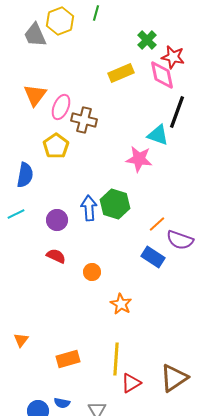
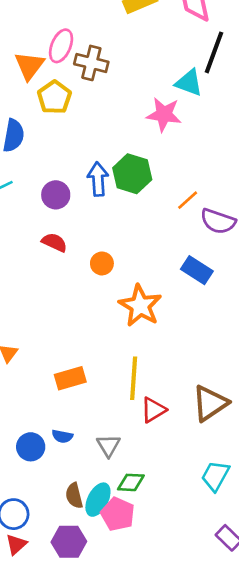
orange triangle: (35, 95) -> (29, 66), moved
blue rectangle: (153, 257) -> (197, 270), moved
orange star: (121, 304) -> (140, 306), size x1.5

